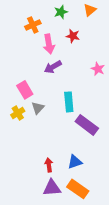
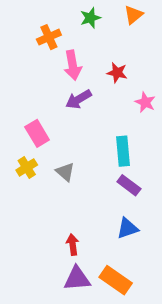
red star: (73, 36) -> (117, 73), moved
cyan rectangle: (69, 102) -> (123, 151), moved
gray triangle: (38, 108) -> (65, 172), moved, turned -32
purple rectangle: (87, 125) -> (129, 185), size x0.7
blue triangle: (75, 162) -> (127, 228), moved

